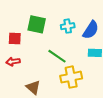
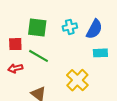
green line: (57, 56) -> (38, 56), moved
yellow cross: (71, 77) -> (77, 80), turned -30

